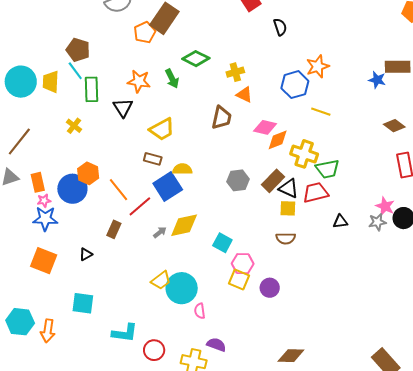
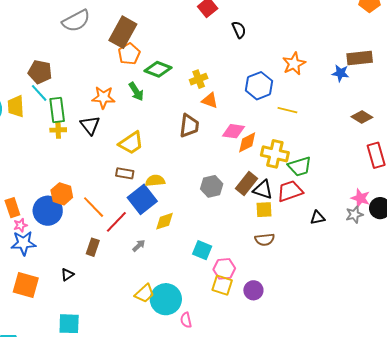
orange pentagon: (145, 33) -> (129, 54), moved
orange star: (318, 66) -> (294, 64), moved
yellow cross: (74, 126) -> (58, 130), moved, turned -35
yellow diamond: (184, 225) -> (164, 221), moved, size x0.7

